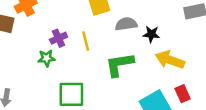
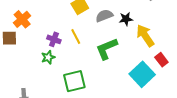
purple cross: (59, 38) -> (54, 39), turned -32
yellow arrow: (170, 60) -> (145, 36), turned 50

